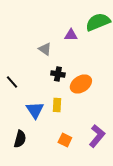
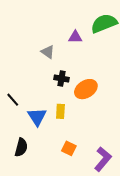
black line: (12, 82) -> (13, 100), moved
purple L-shape: (97, 136) -> (103, 159), moved

